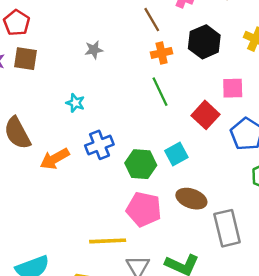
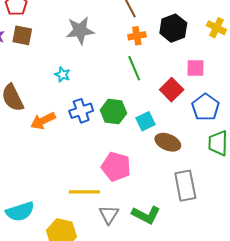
gray star: (94, 50) -> (80, 30), size x1.8
green hexagon: (141, 164) -> (113, 112), moved
brown ellipse: (191, 199) -> (168, 142), moved

